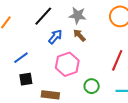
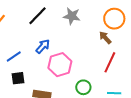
brown arrow: (79, 35) -> (105, 38), moved
blue arrow: (55, 37) -> (43, 46), moved

